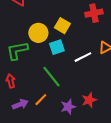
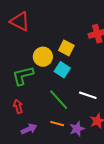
cyan square: (57, 47) -> (62, 70), turned -35
white line: (83, 57) -> (88, 95), moved, turned 48
orange line: (41, 100) -> (57, 124), moved, turned 64

